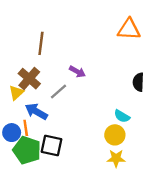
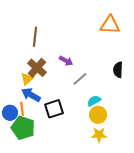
brown cross: (29, 79) -> (37, 68), moved
gray line: (59, 92) -> (80, 79), moved
yellow triangle: (16, 93) -> (27, 79), moved
cyan semicircle: (122, 116) -> (94, 101), moved, turned 120
black square: (52, 145) -> (54, 109), moved, turned -30

